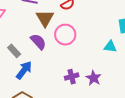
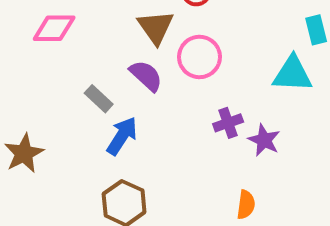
cyan triangle: (110, 47) -> (292, 74), size x1.5
purple cross: (72, 77) -> (228, 123), moved

